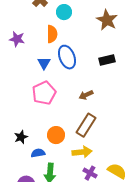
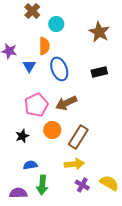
blue triangle: (44, 63) -> (29, 66), moved
brown arrow: (86, 95) -> (66, 103), moved, size x1.5
orange circle: (56, 135) -> (52, 130), moved
black star: (21, 137) -> (22, 136), moved

